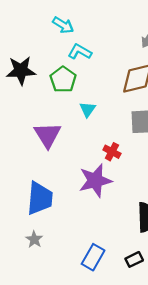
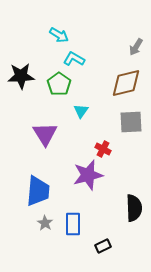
gray star: (34, 239) -> (45, 223), moved
blue rectangle: (93, 257) -> (73, 224), moved, turned -30
black rectangle: (134, 259) -> (103, 246), moved

